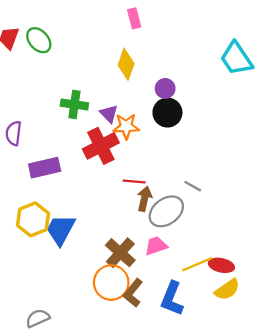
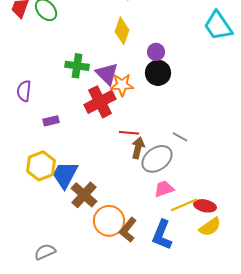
purple triangle: (109, 114) -> (107, 74), size x1.4
purple rectangle: (45, 168) -> (51, 121), size x0.6
pink trapezoid: (156, 246) -> (164, 189), moved
brown cross: (120, 253) -> (84, 195), moved

